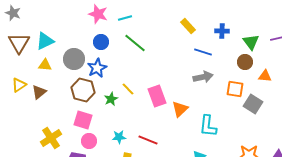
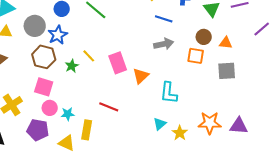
brown circle: (245, 62) -> (204, 37), moved
gray square: (253, 104) -> (227, 71), moved, turned -36
cyan star: (119, 137) -> (68, 114), moved

